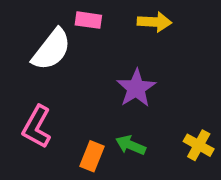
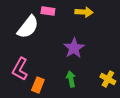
green arrow: (131, 145) -> (71, 79), turned 56
orange rectangle: (92, 156) -> (38, 85), moved

